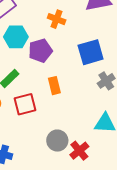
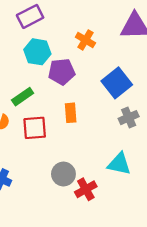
blue square: (91, 52) -> (117, 83), turned -32

